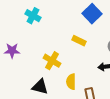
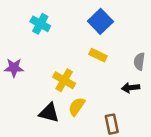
blue square: (92, 14) -> (100, 21), moved
yellow semicircle: (71, 82) -> (77, 107), moved, turned 35

